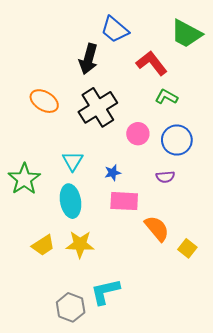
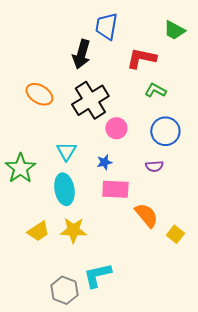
blue trapezoid: (115, 29) -> (106, 26), turned 60
green trapezoid: (186, 34) -> (174, 30), size x0.7
red L-shape: (152, 63) -> (141, 58), turned -40
pink circle: (138, 134) -> (116, 128), moved

